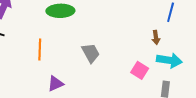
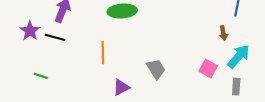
gray trapezoid: (91, 53) -> (156, 69), moved
cyan arrow: (169, 60) -> (239, 56), turned -55

